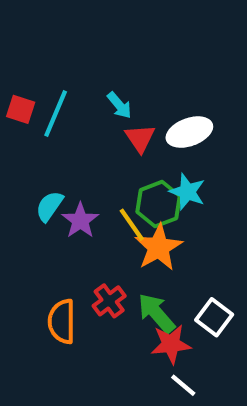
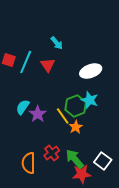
cyan arrow: (119, 105) -> (57, 43), moved
red triangle: (140, 138) -> (48, 65), moved
orange star: (159, 247) -> (76, 127), size x0.6

